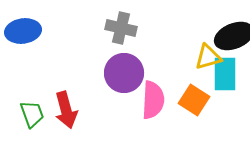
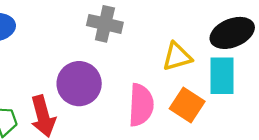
yellow triangle: (208, 57) -> (177, 57), moved
purple circle: (124, 73) -> (79, 84), moved

